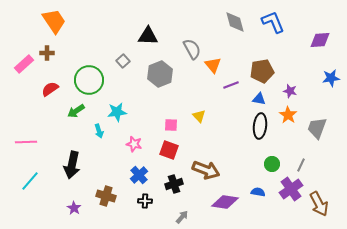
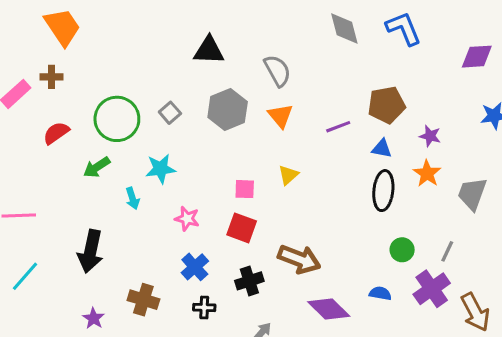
gray square: (123, 61) -> (170, 113), moved
orange triangle: (213, 65) -> (281, 116), moved
yellow triangle: (199, 116) -> (288, 175), turned 32
purple diamond: (225, 202) -> (329, 309), turned 36

